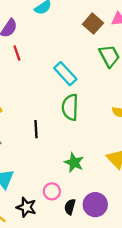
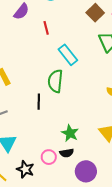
red line: (17, 53) -> (46, 28), moved
green semicircle: (70, 107) -> (55, 81), moved
black semicircle: (70, 207) -> (67, 153), moved, turned -120

